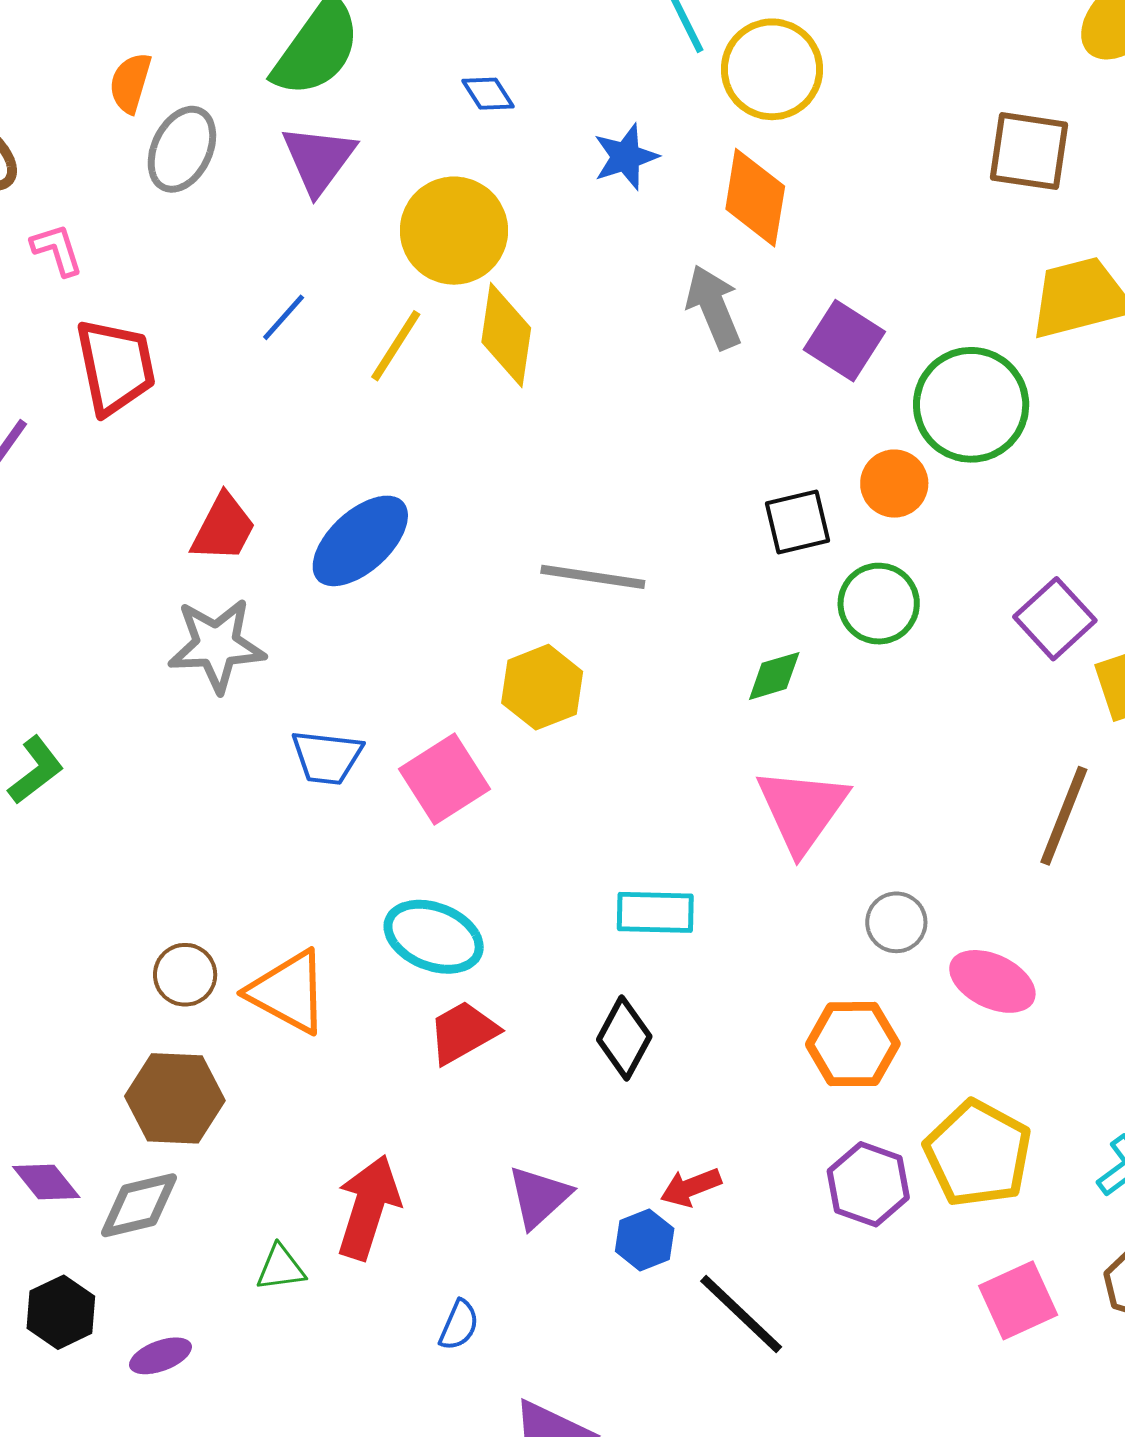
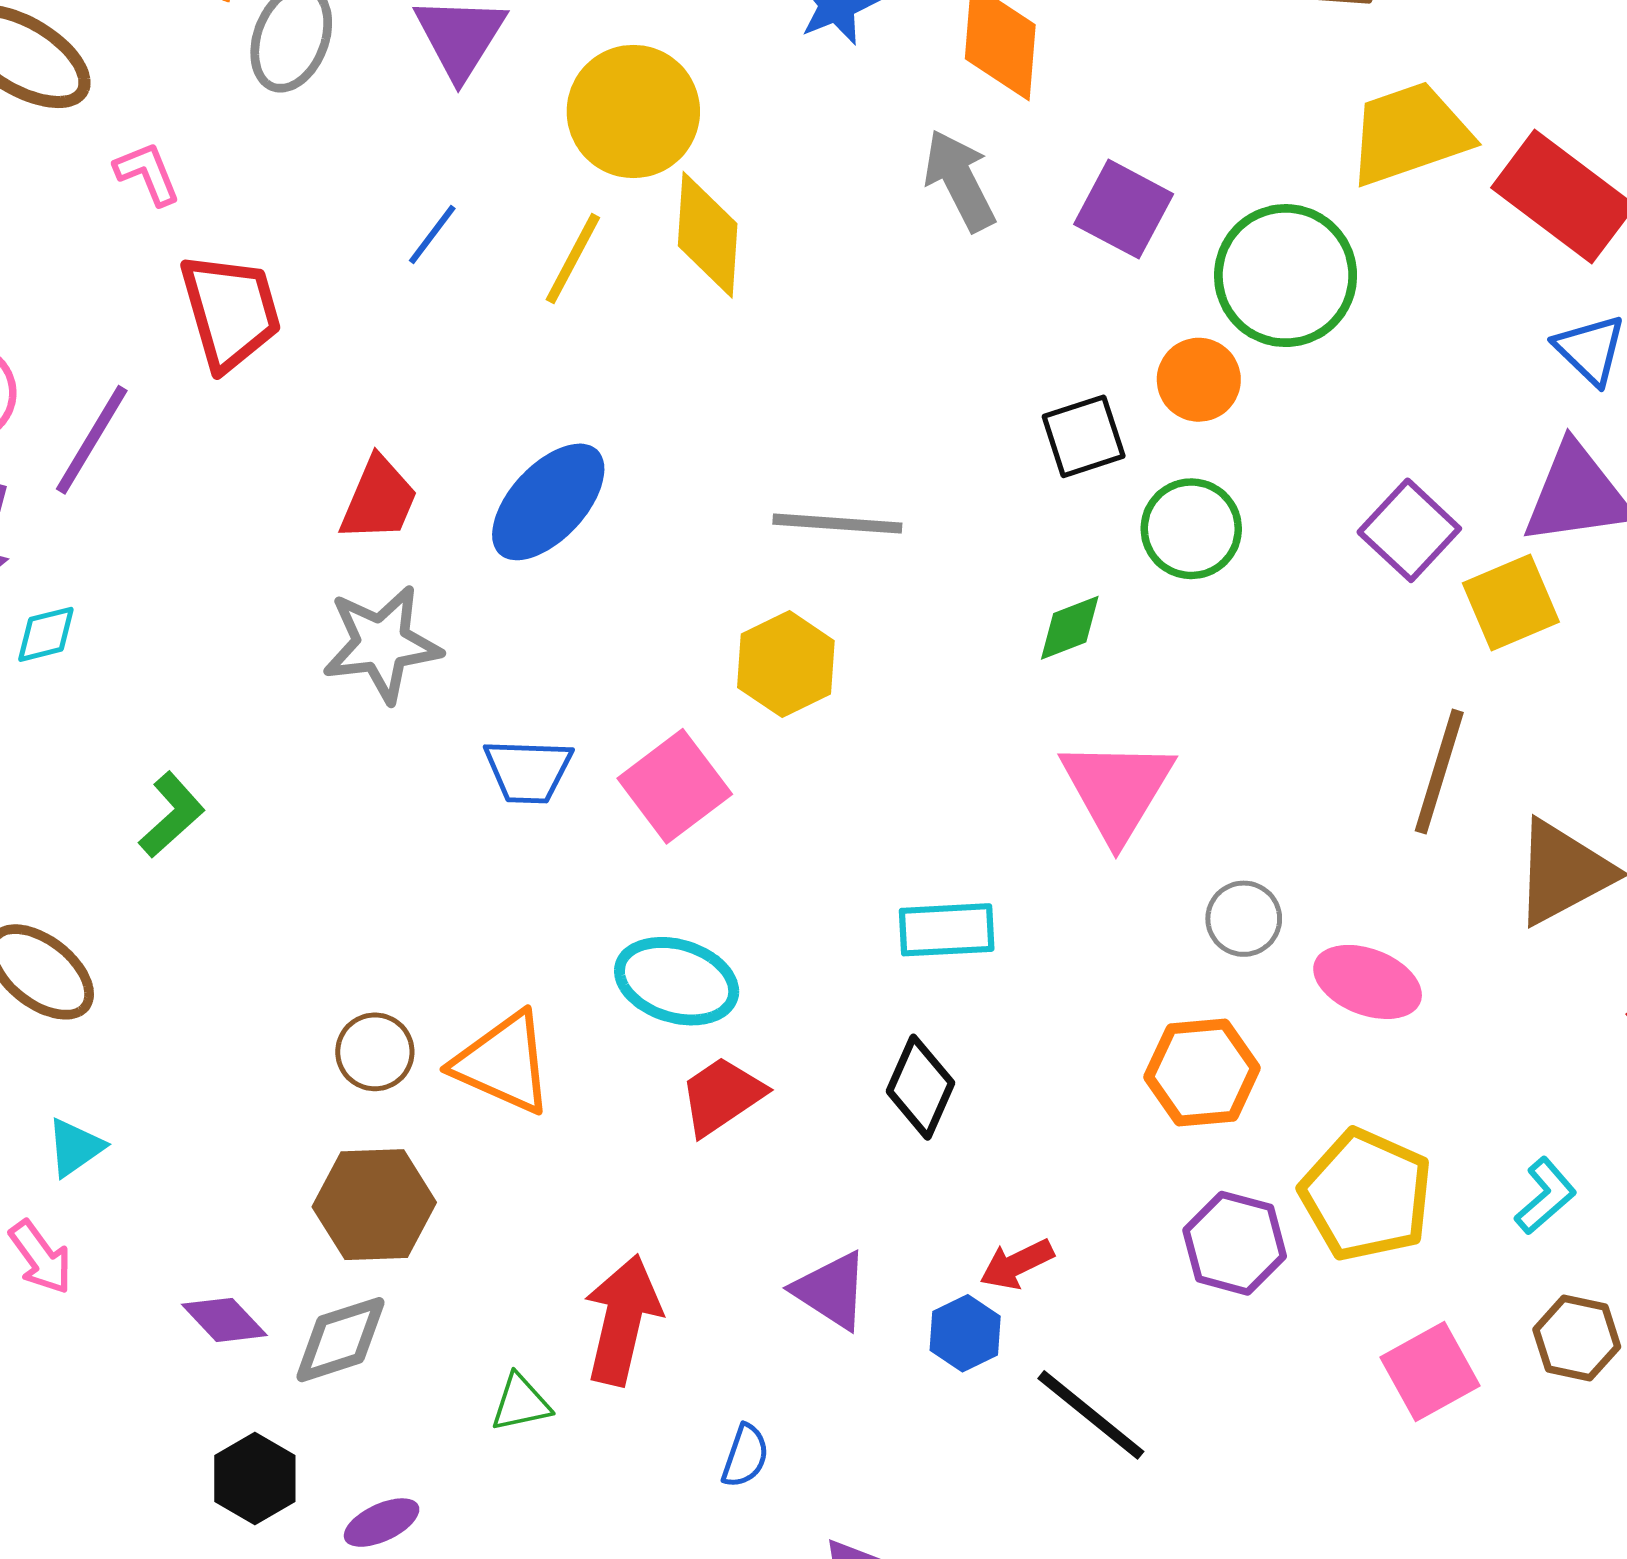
purple triangle: (539, 1197) -> (831, 1291), turned -40

